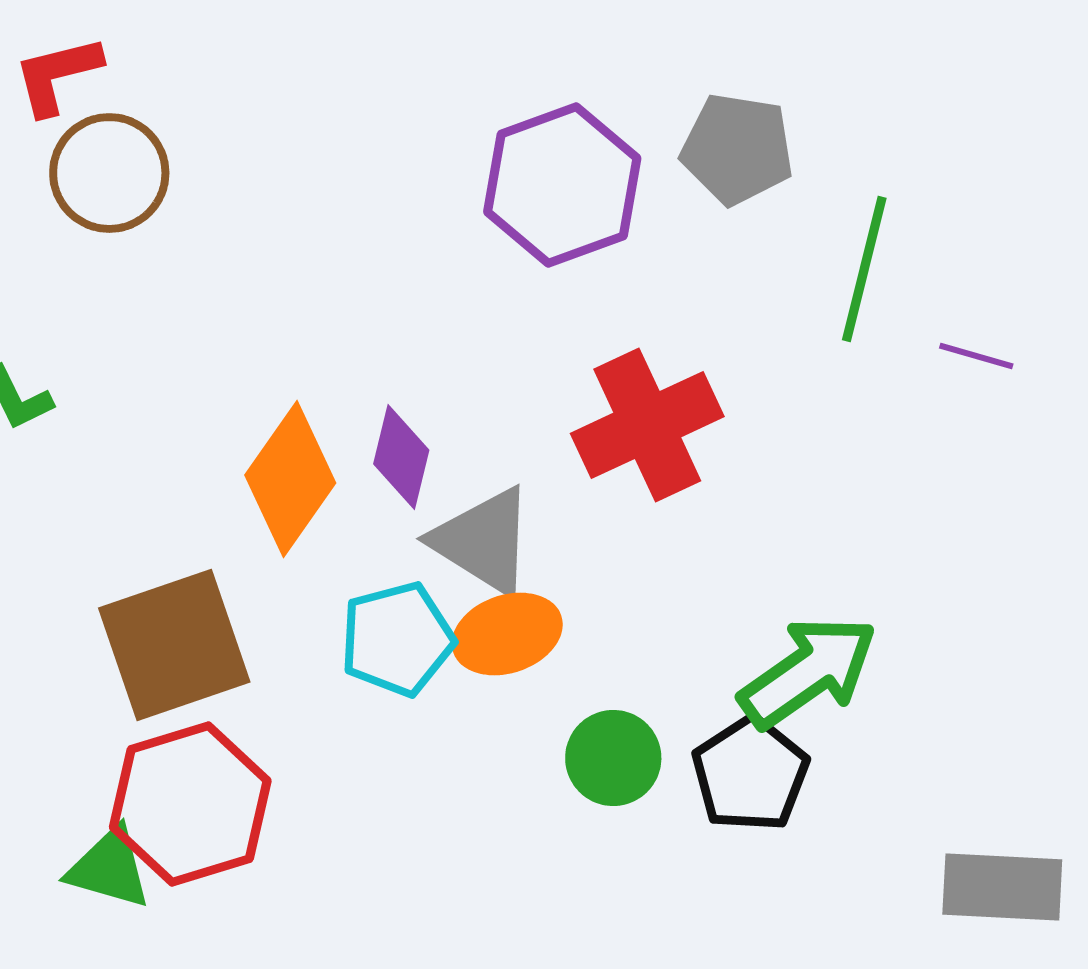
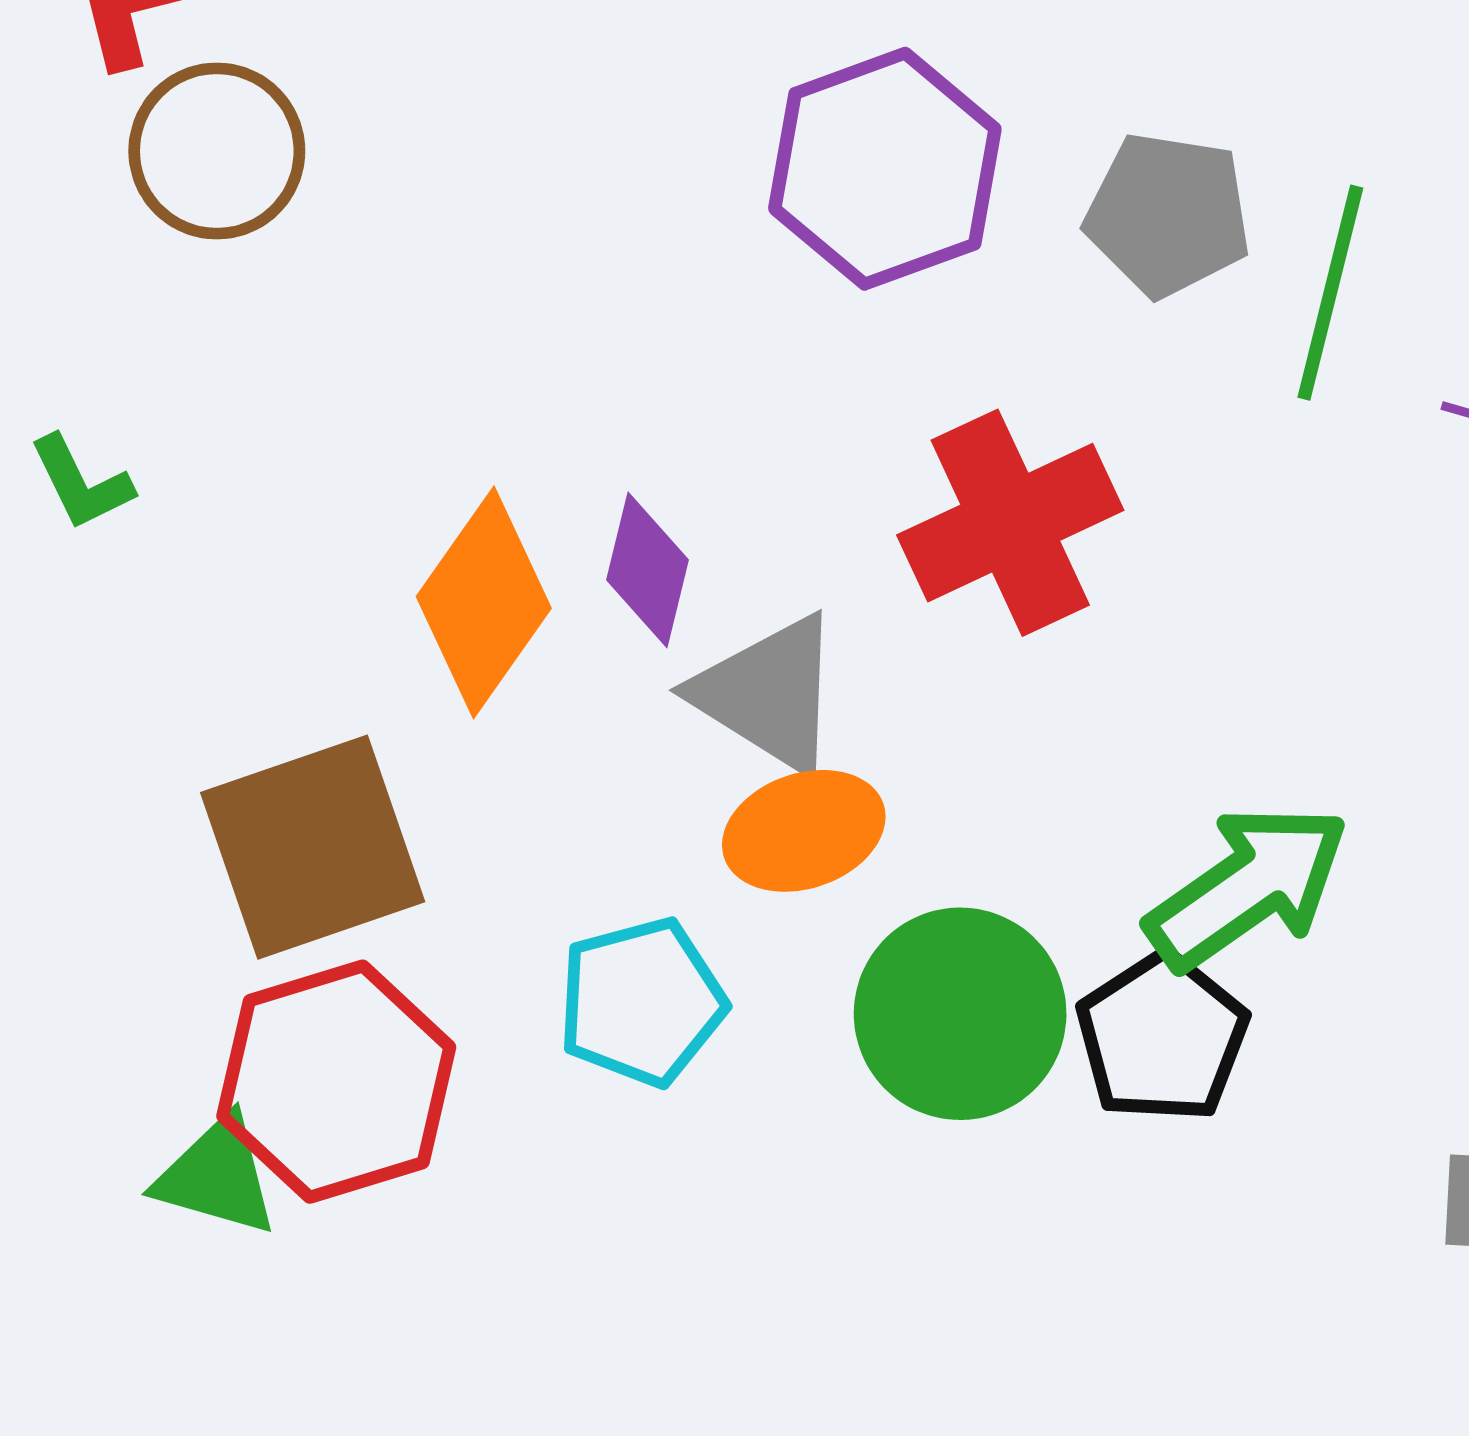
gray pentagon: (737, 149) -> (1168, 214), moved
cyan pentagon: (397, 639) -> (642, 1002), moved
green circle: (613, 758) -> (960, 1014), size x1.5

